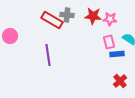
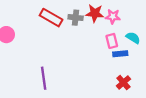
gray cross: (67, 15) -> (76, 18), moved
purple line: (48, 55) -> (44, 78), moved

